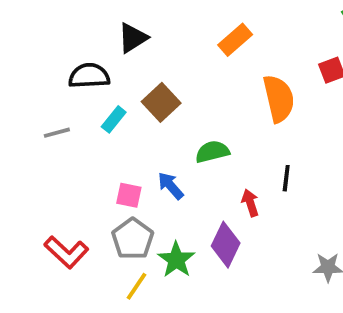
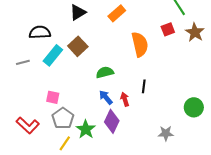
black triangle: (133, 38) -> (78, 12), moved
cyan rectangle: (114, 119) -> (53, 55), size x1.5
blue arrow: (171, 186) -> (106, 97), moved
pink square: (129, 195) -> (53, 97), moved

